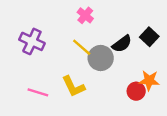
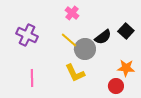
yellow L-shape: (73, 86) -> (75, 73), moved
red circle: (136, 91) -> (116, 86), moved
pink line: (38, 92) -> (32, 78), turned 72

